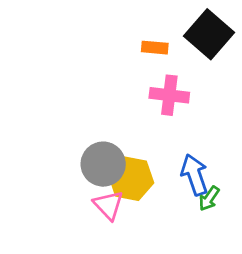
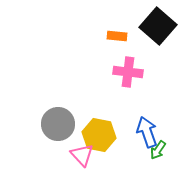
gray circle: (103, 164) -> (58, 124), moved

